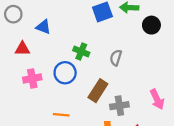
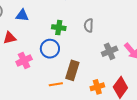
brown rectangle: (98, 91) -> (72, 70), moved
gray cross: (119, 106) -> (110, 51), moved

